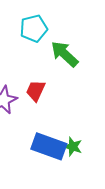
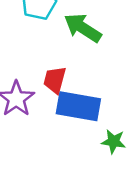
blue rectangle: (49, 146) -> (78, 106), moved

